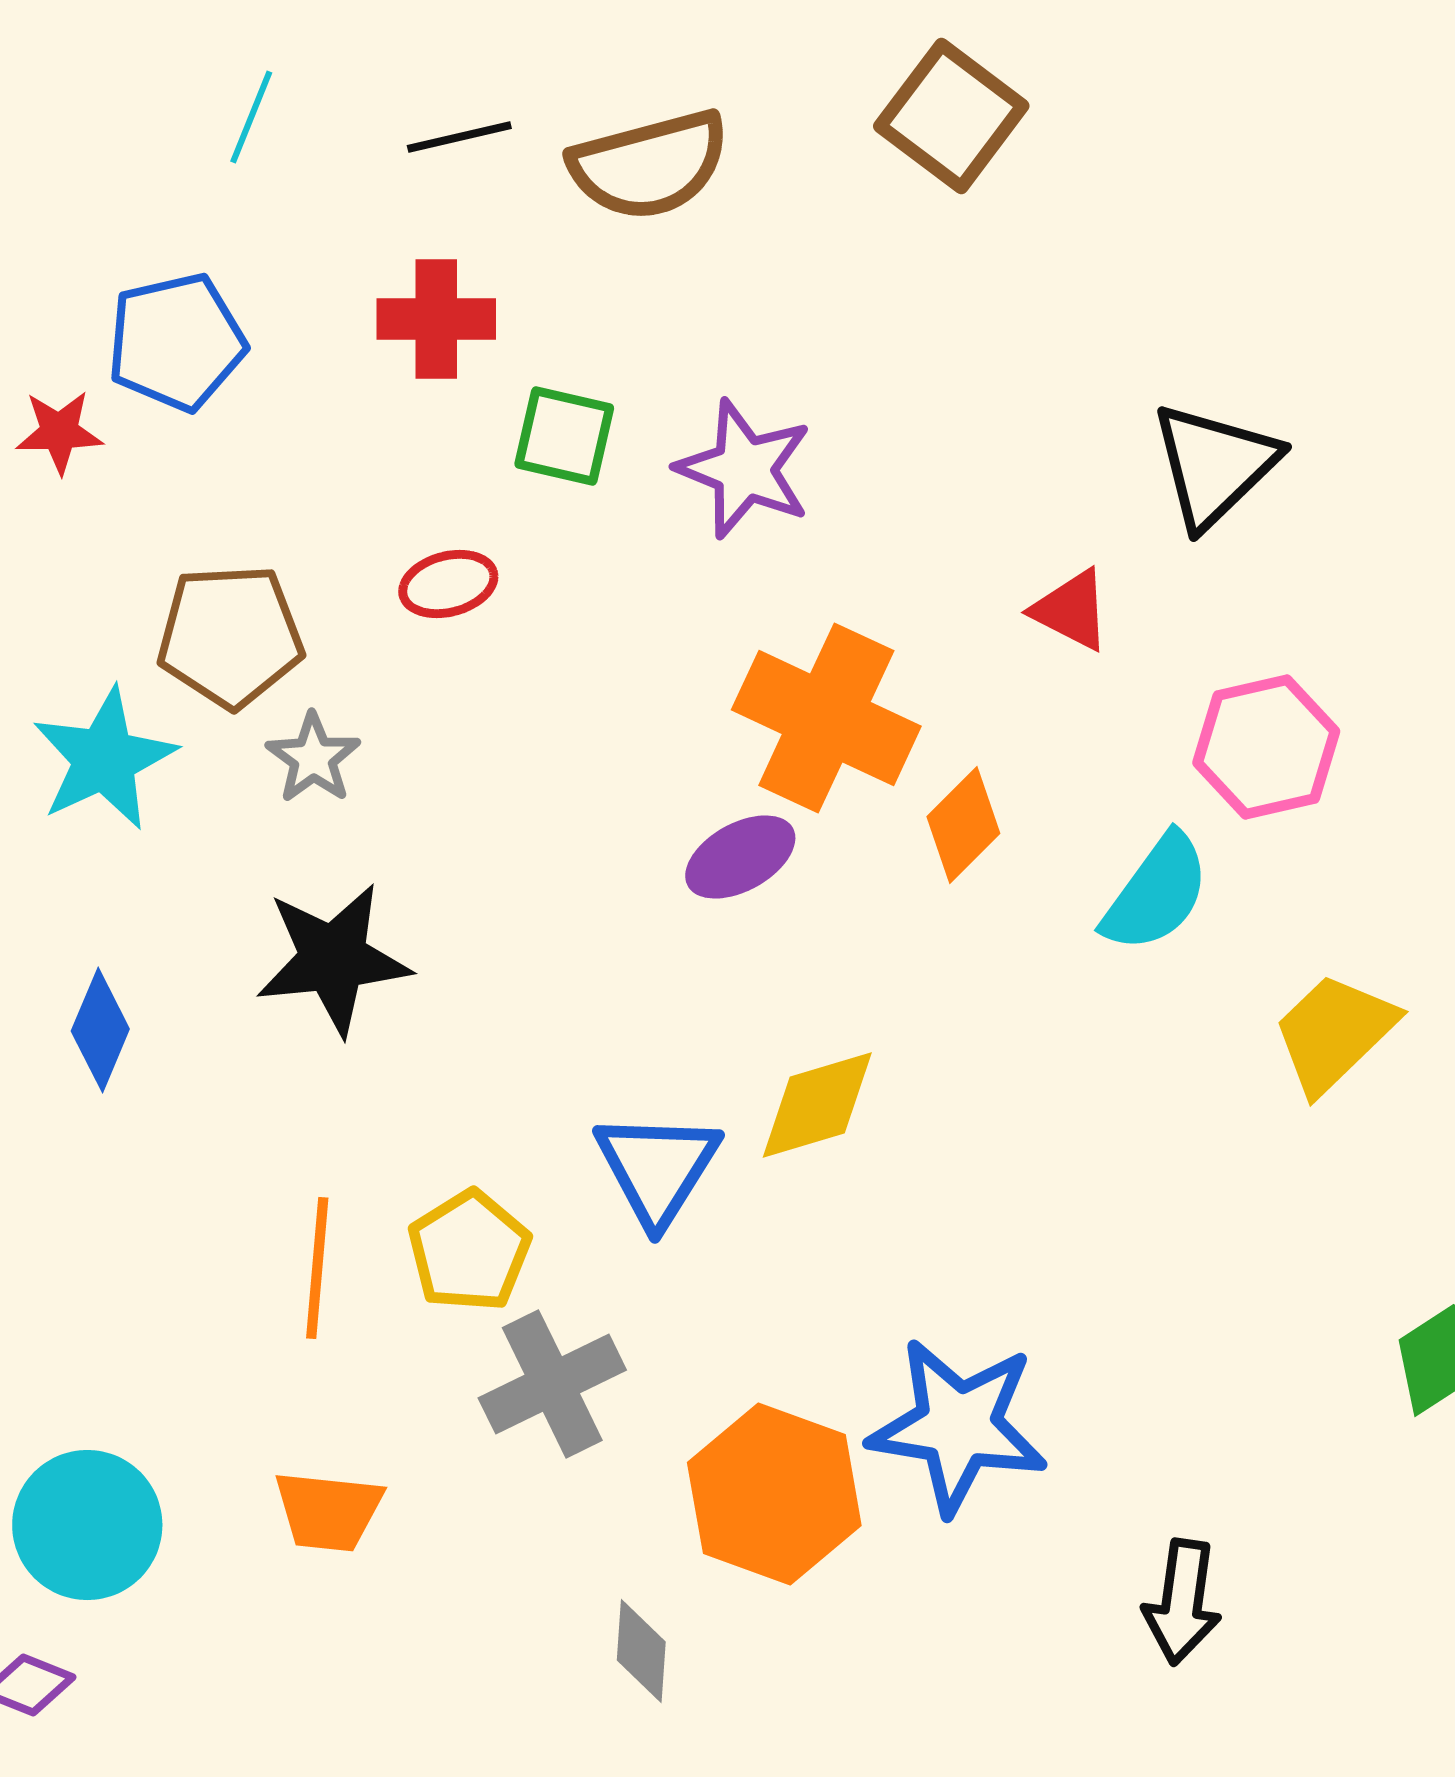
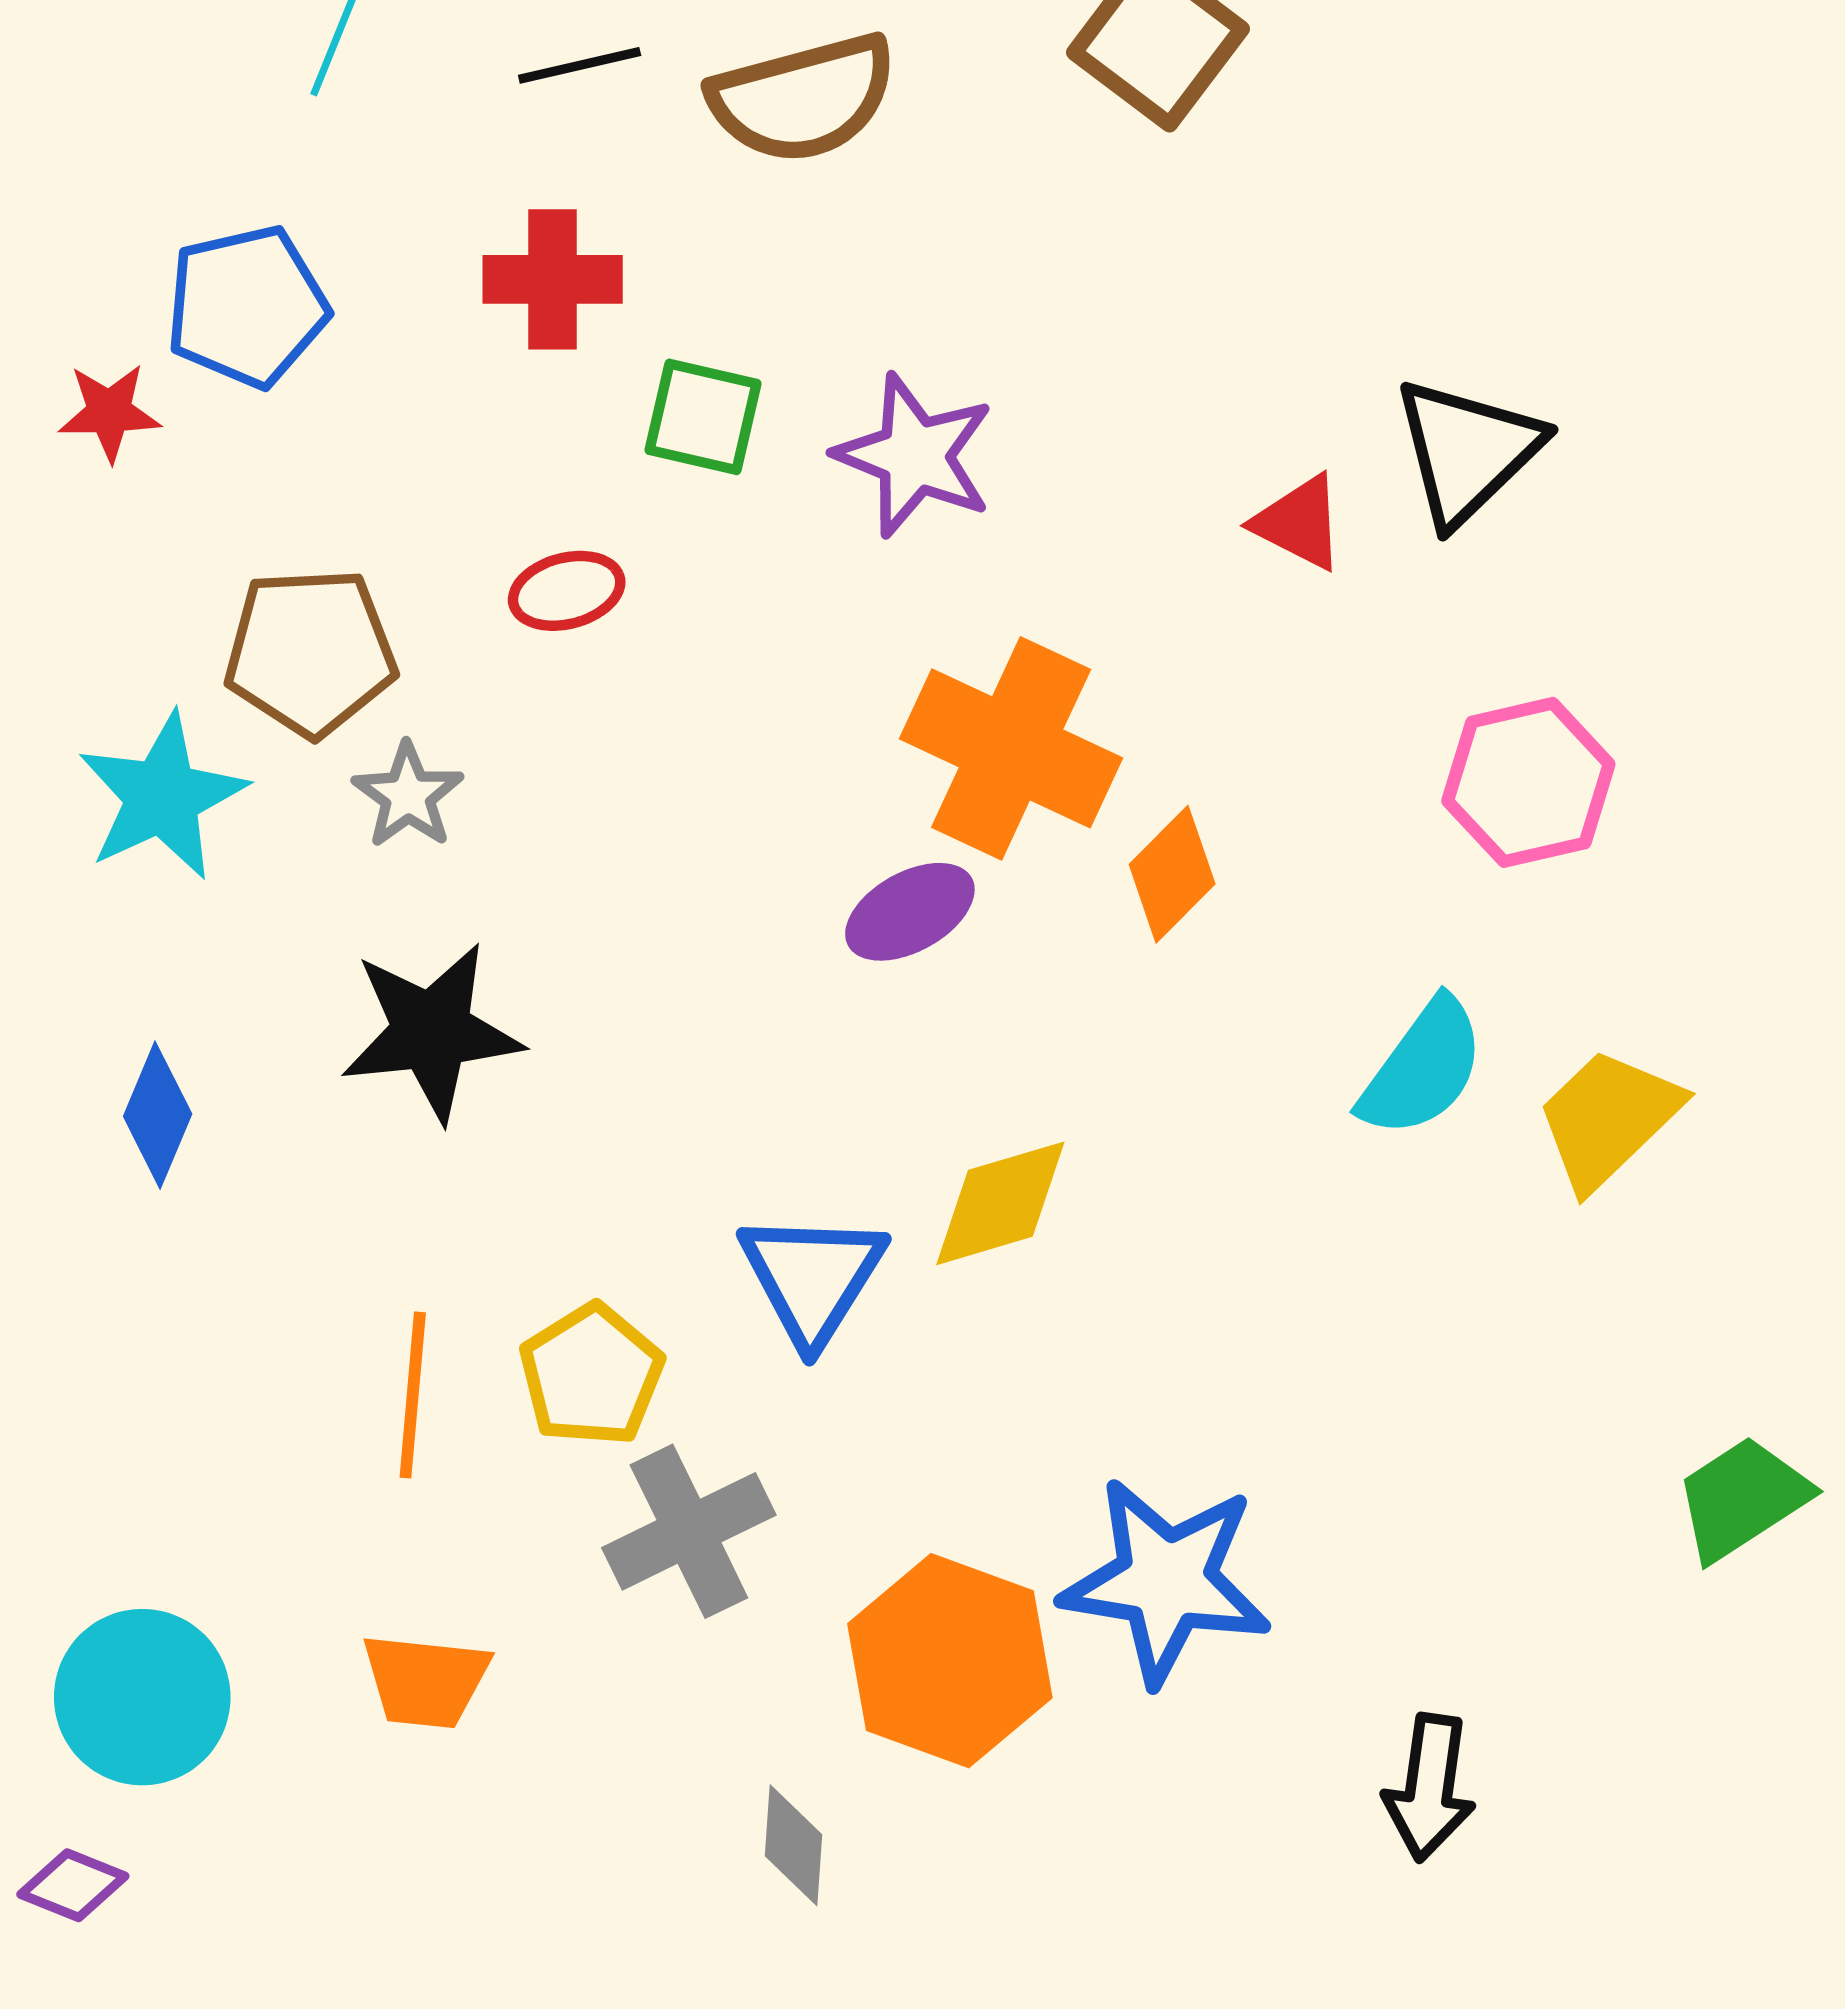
red triangle: (1071, 610) -> (1299, 523), moved
cyan semicircle: (1156, 893) -> (1422, 1068), moved

